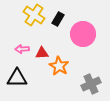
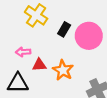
black rectangle: (58, 19) -> (64, 29), moved
red triangle: (42, 53) -> (39, 65), moved

